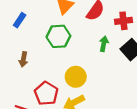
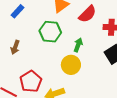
green arrow: (104, 44) -> (78, 45), moved
yellow circle: (76, 77) -> (71, 65), moved

